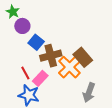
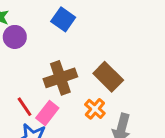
blue square: (36, 42) -> (63, 19), moved
orange cross: (69, 67) -> (95, 109), moved, size x0.6

